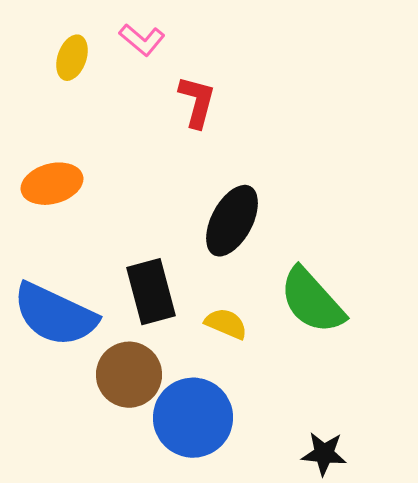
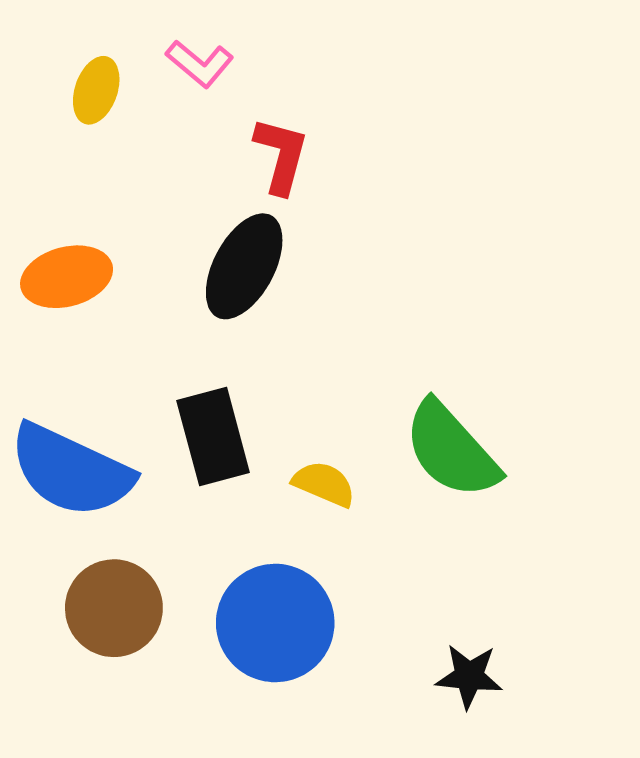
black ellipse: (232, 221) -> (244, 266), moved
brown circle: (129, 375) -> (114, 608), moved

